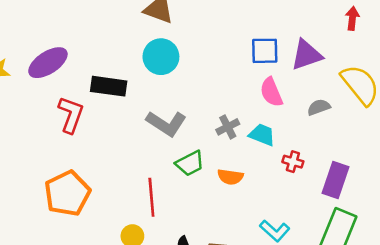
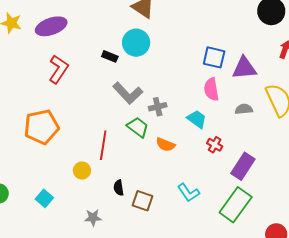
black rectangle: (109, 86) -> (110, 56), moved, size x0.6
gray cross: (228, 127) -> (158, 107), moved
green trapezoid: (190, 163) -> (138, 127), turned -130

